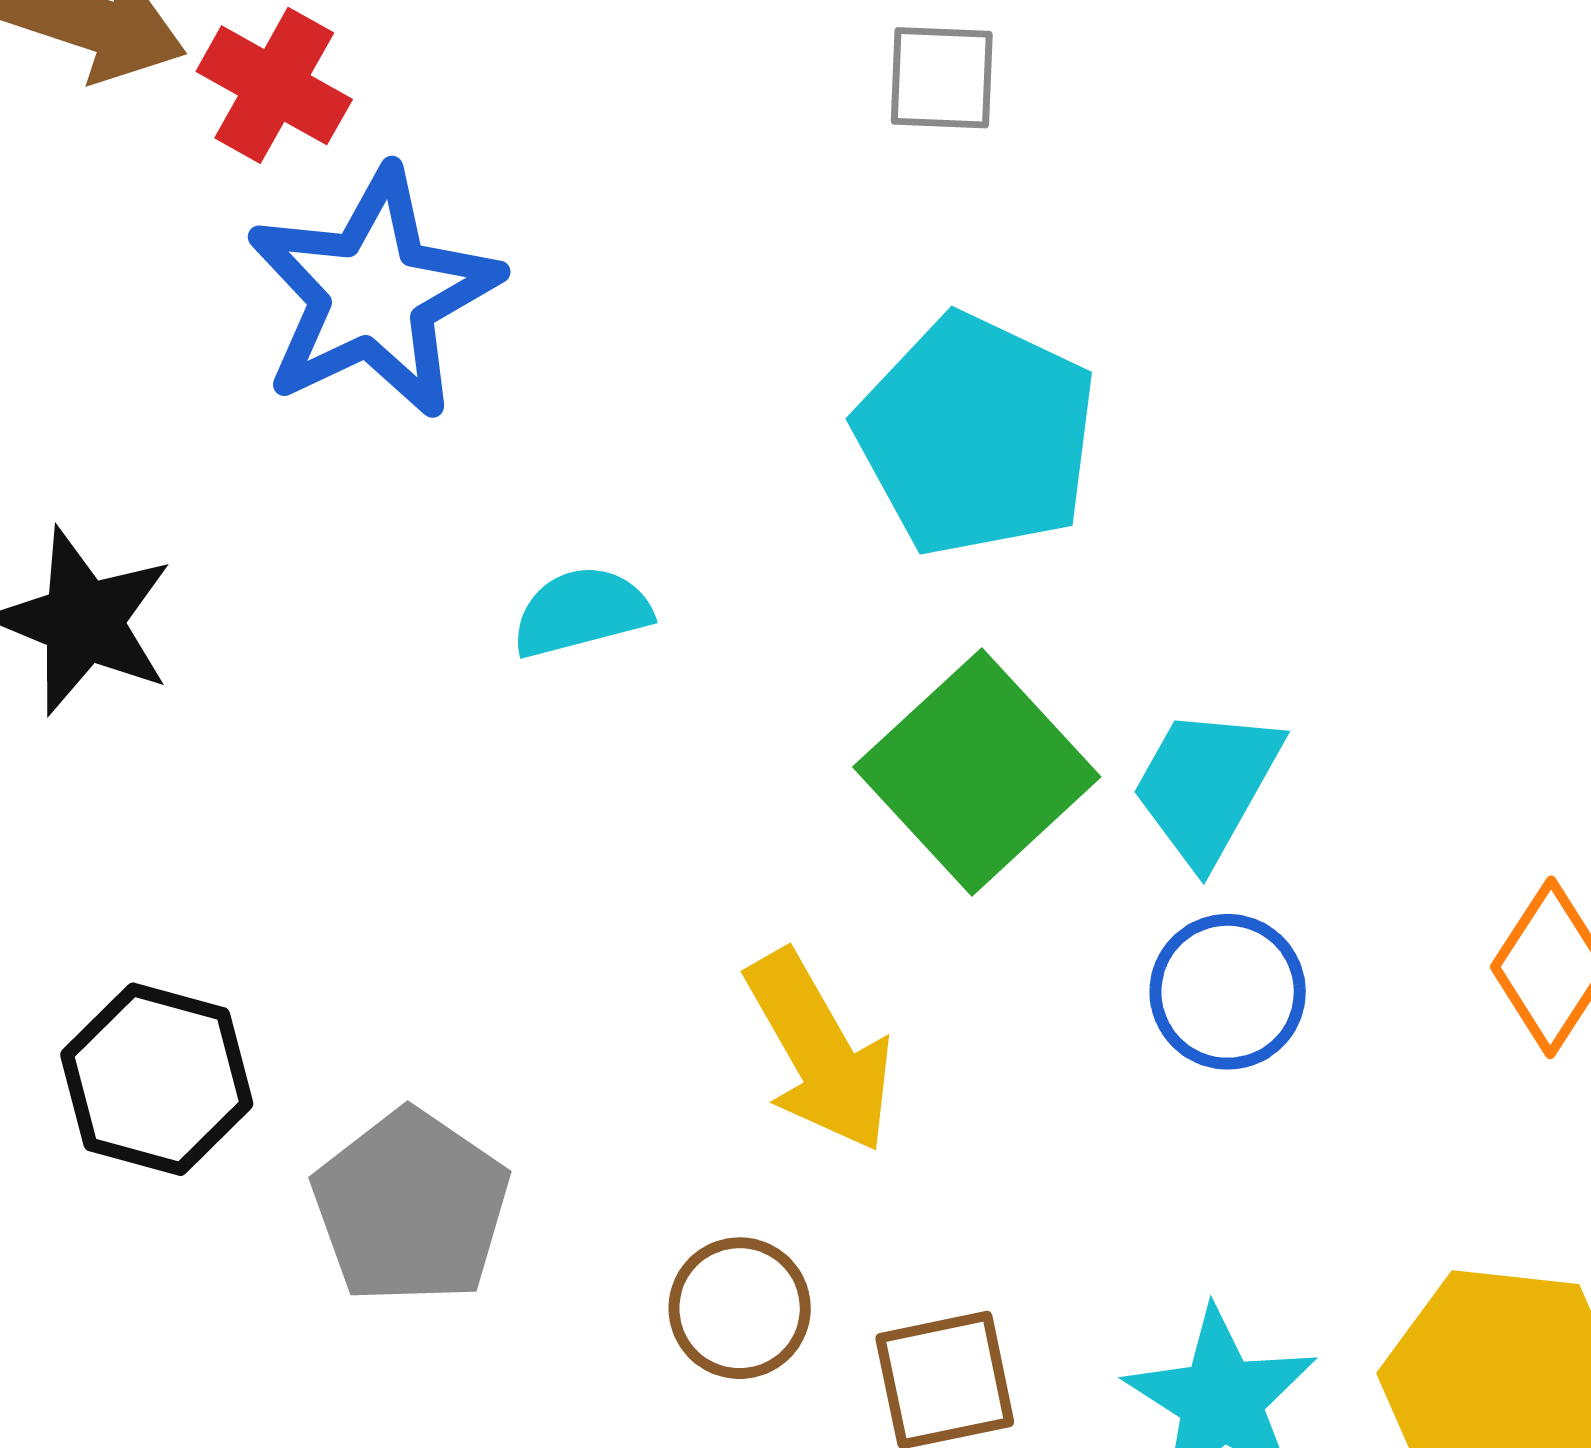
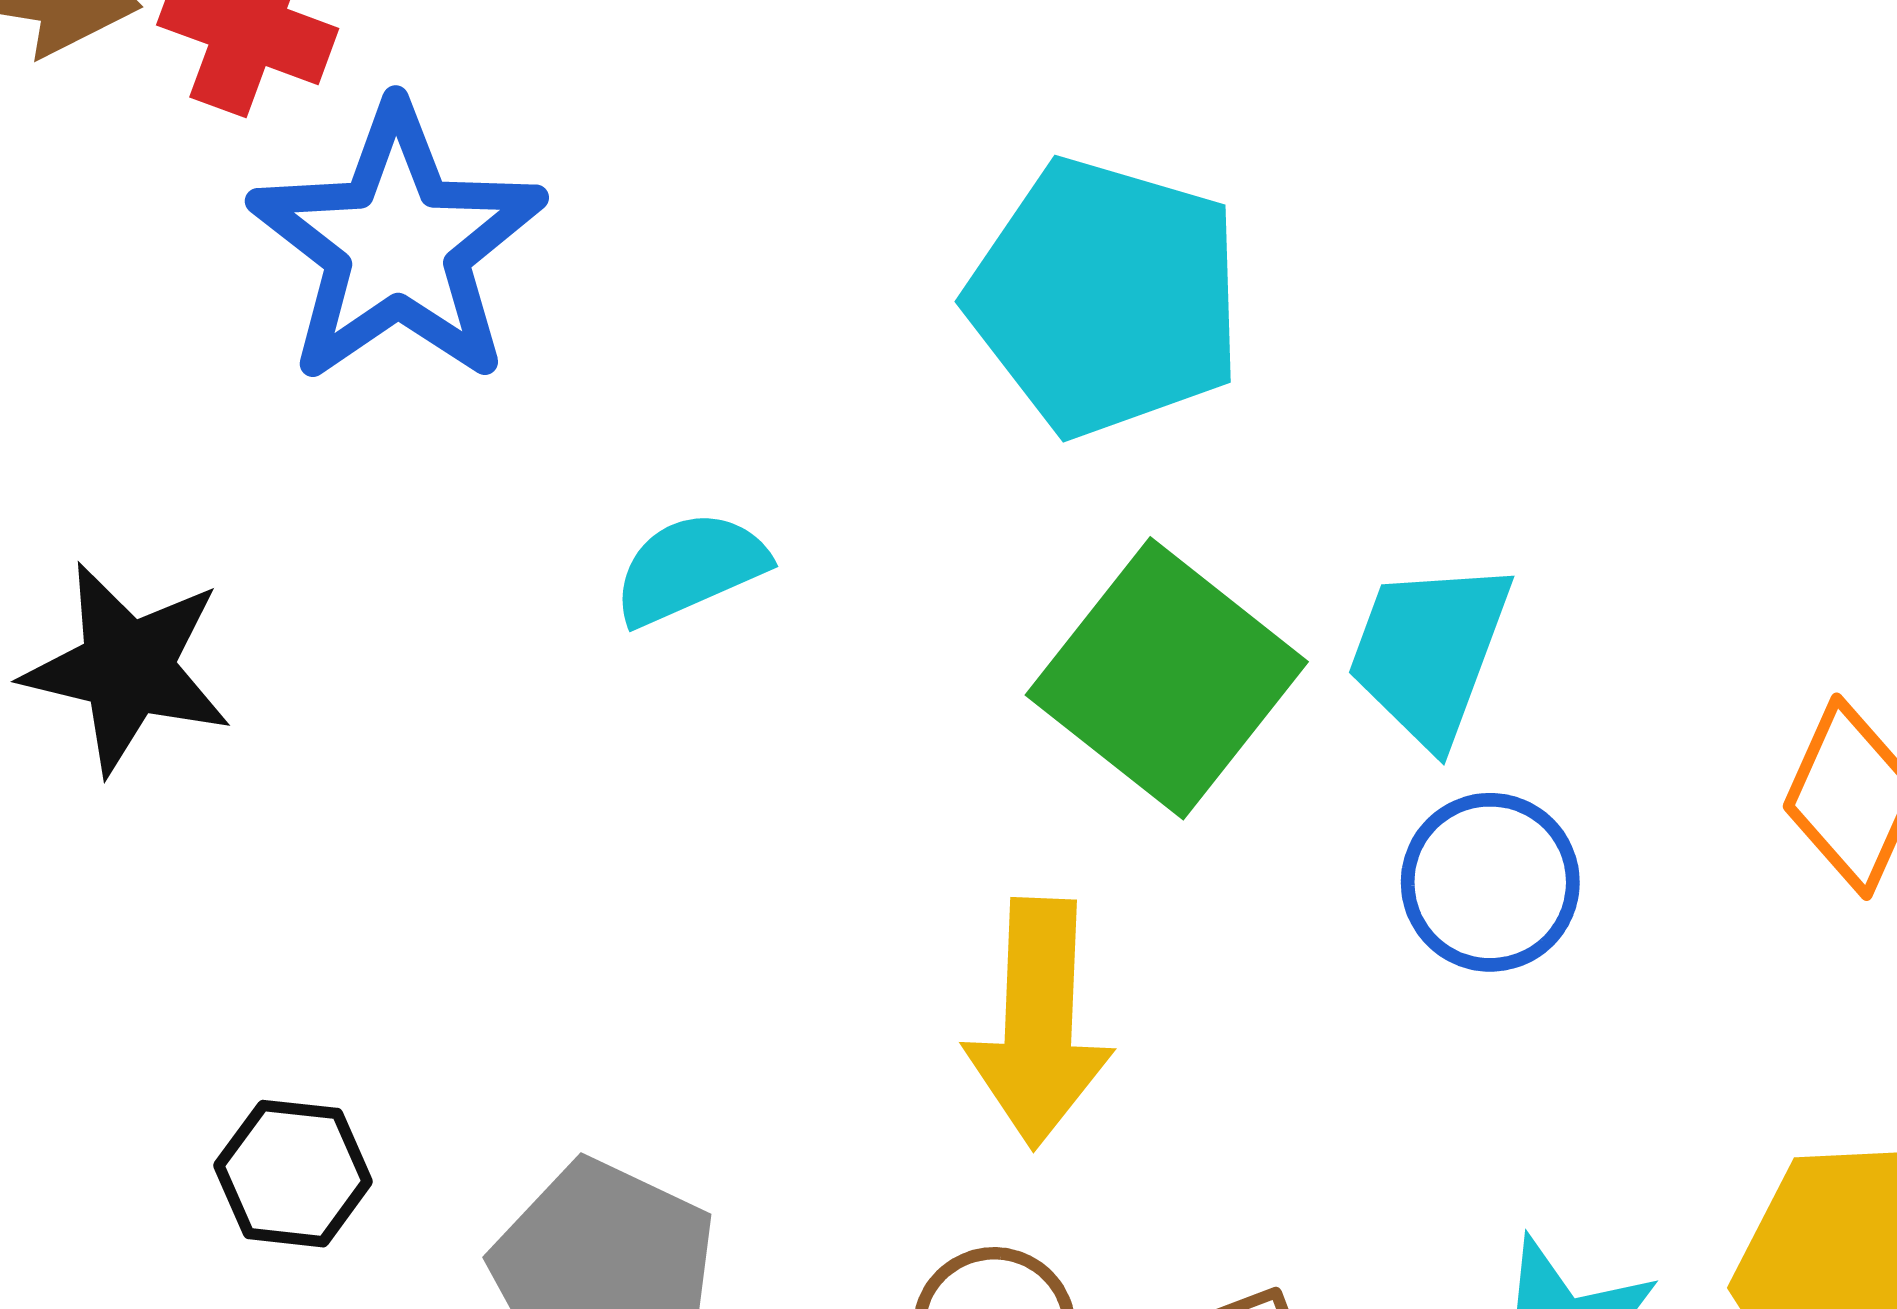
yellow arrow: (819, 1051) -> (1039, 1023), turned 41
black hexagon: (157, 1079) -> (293, 1174), size x0.7

